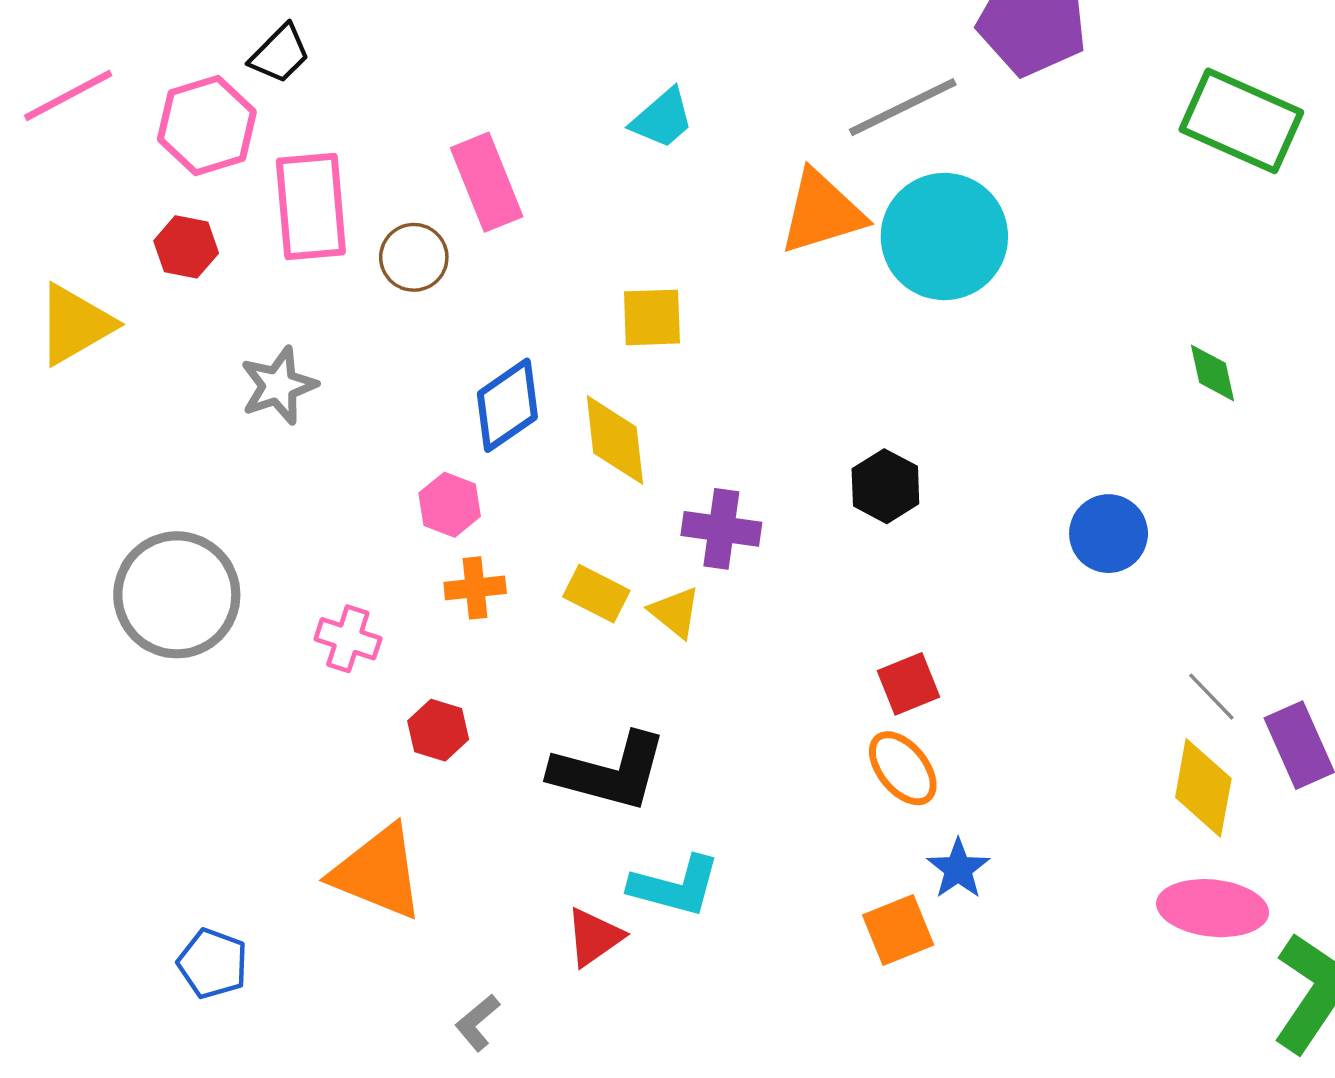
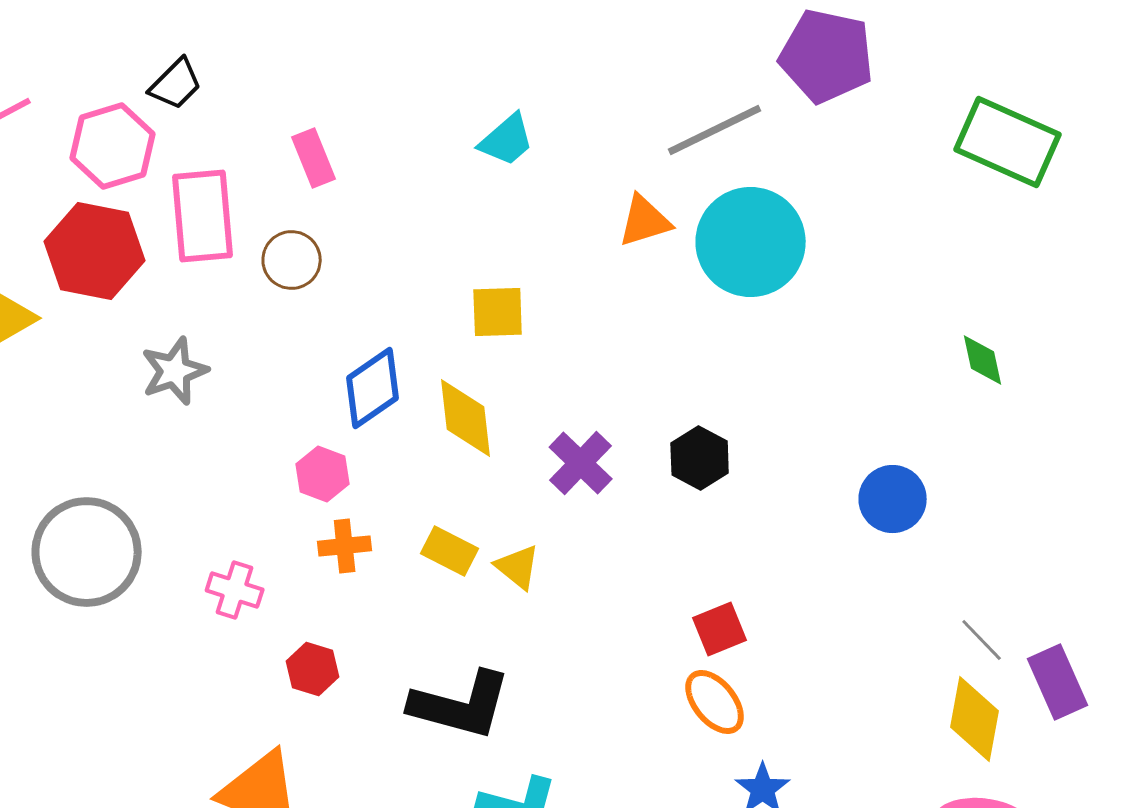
pink rectangle: (487, 182) -> (314, 158), moved, size x0.7
orange triangle: (822, 212) -> (645, 221), size x0.7
red hexagon: (186, 247) -> (95, 251), size x1.8
purple cross: (721, 529) -> (581, 463), moved, turned 36

